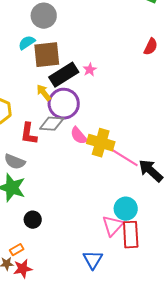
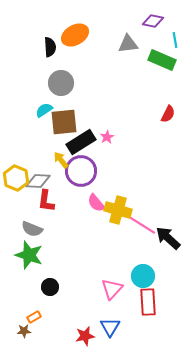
gray diamond: (52, 124) -> (38, 181), moved
pink triangle: (113, 226) -> (112, 289), moved
red star: (23, 269) -> (85, 336), moved

